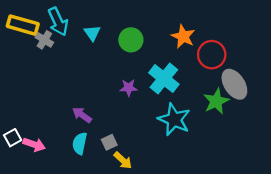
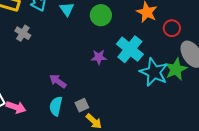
gray cross: (44, 40) -> (23, 33), moved
red circle: (212, 55) -> (172, 28), size x0.7
cyan star: (174, 120) -> (154, 72), moved

